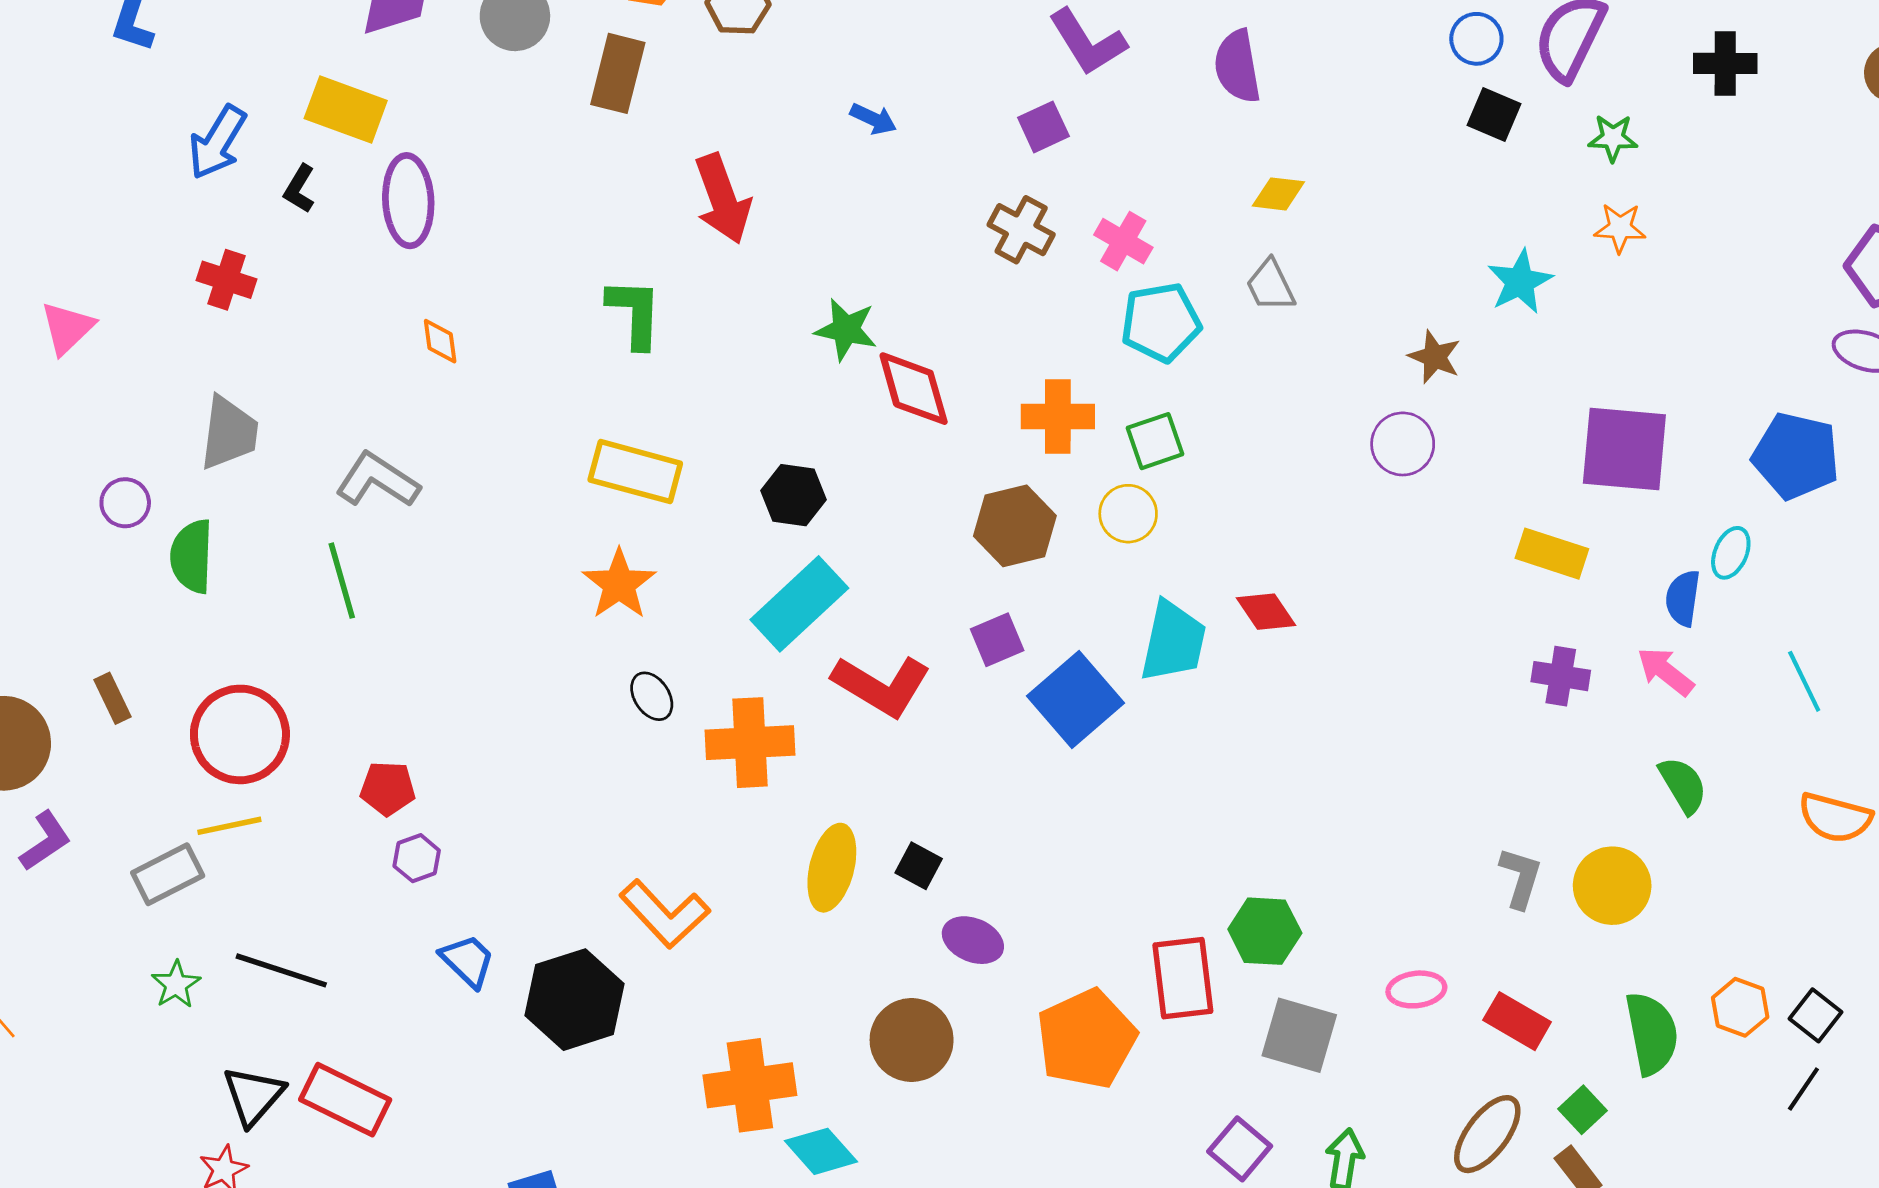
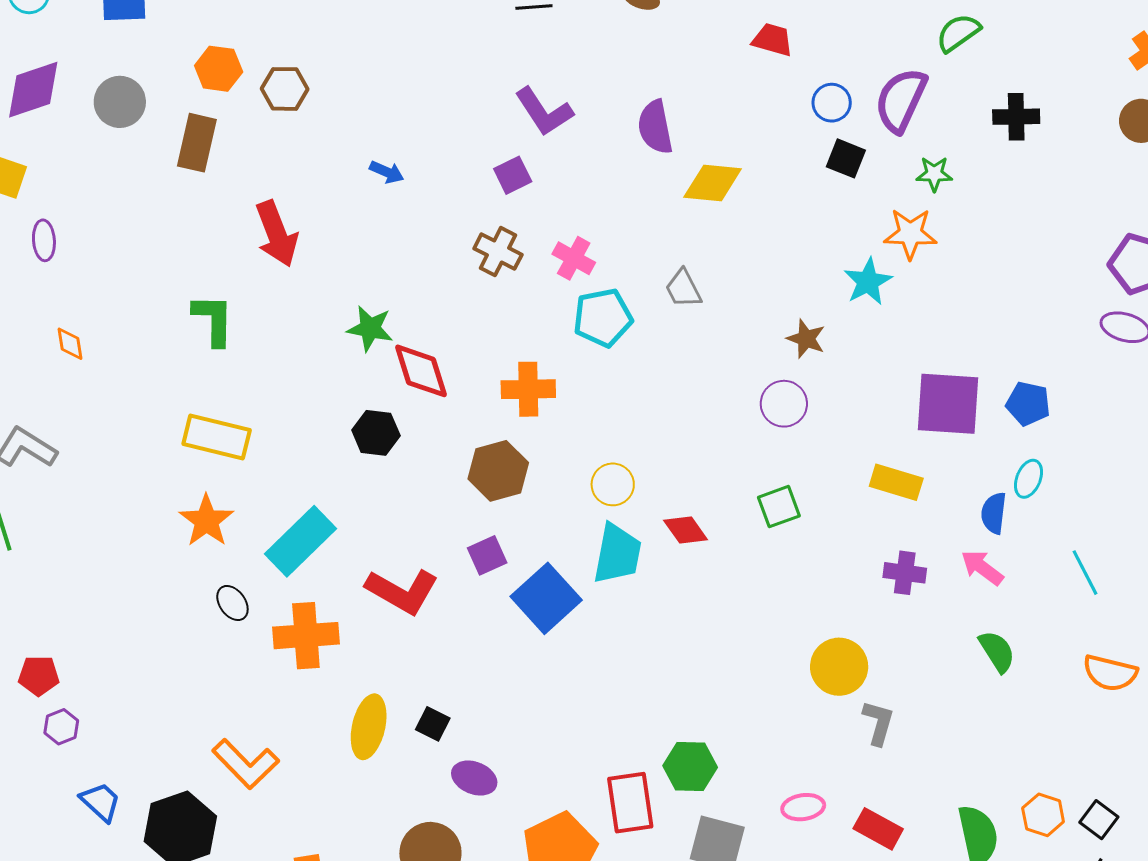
yellow diamond: (1278, 194) -> (713, 183), moved, size x1.5
purple ellipse: (408, 201) -> (44, 240), size x0.6
orange star: (1620, 228) -> (910, 234), moved, size x1.4
green square: (1155, 441) -> (779, 507), moved
blue pentagon: (1796, 456) -> (1028, 404), moved, size x0.7
black hexagon: (794, 495) -> (376, 433), moved
yellow circle: (1128, 514) -> (613, 484), moved
cyan rectangle: (799, 604) -> (301, 541), moved
yellow circle: (1612, 886) -> (839, 667), moved

